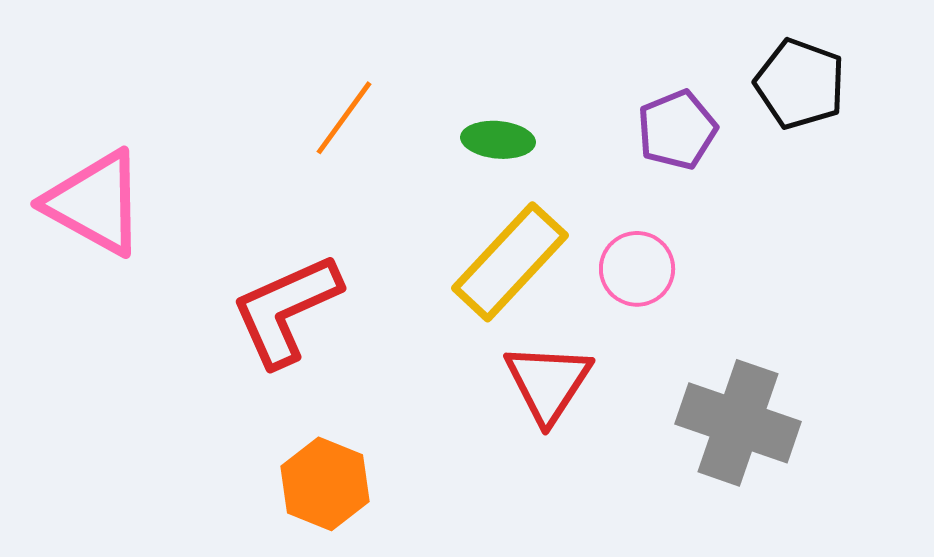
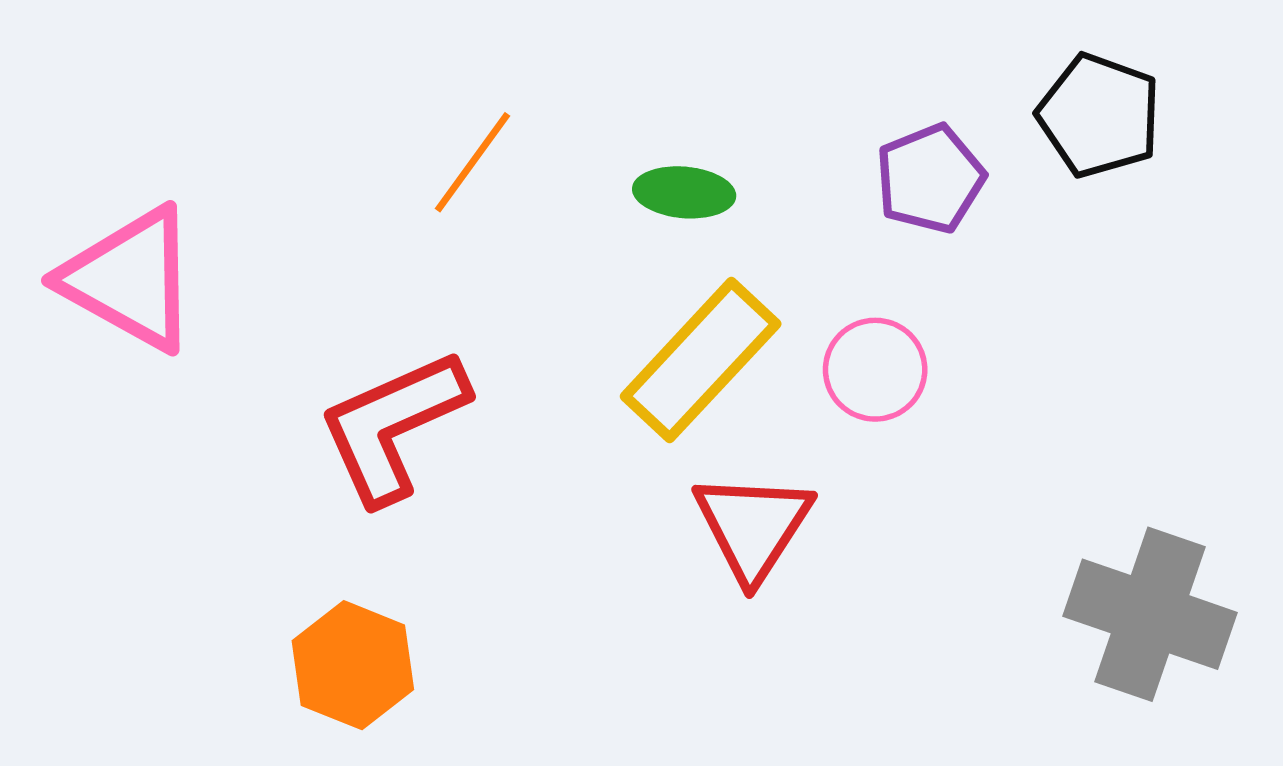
gray cross: (738, 423) -> (1150, 614), moved
orange hexagon: (325, 484) -> (353, 665), moved

